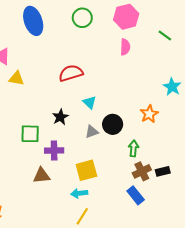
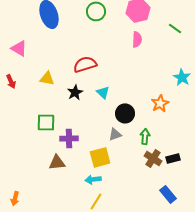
yellow triangle: (16, 78) -> (47, 78), moved
black star: (60, 117) -> (75, 92), moved
gray triangle: (92, 132) -> (115, 134), moved
brown cross: (142, 171) -> (153, 158), turned -30
blue rectangle: (136, 195) -> (168, 194), moved

